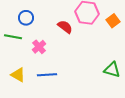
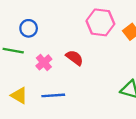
red semicircle: (65, 27) -> (75, 58), moved

